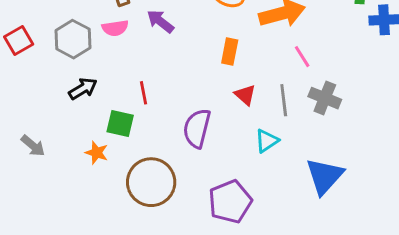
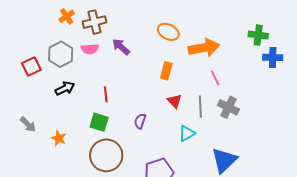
red square: (19, 40) -> (31, 67), moved
green square: (120, 123) -> (99, 122), moved
purple semicircle: (197, 128) -> (140, 121), size x0.6
orange star: (97, 153) -> (59, 138), moved

